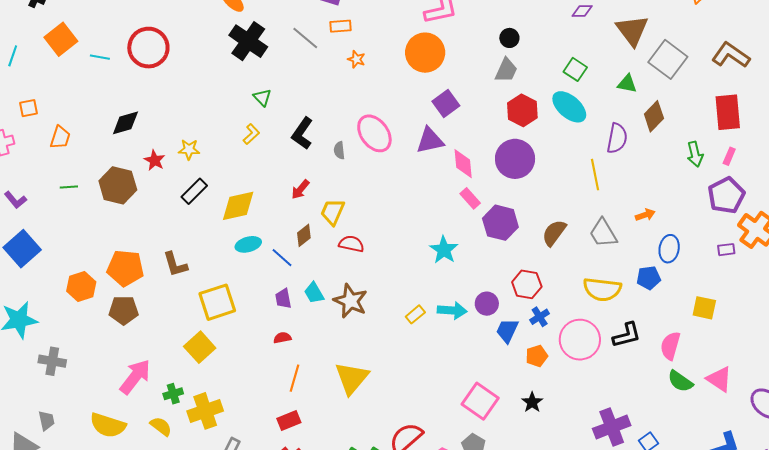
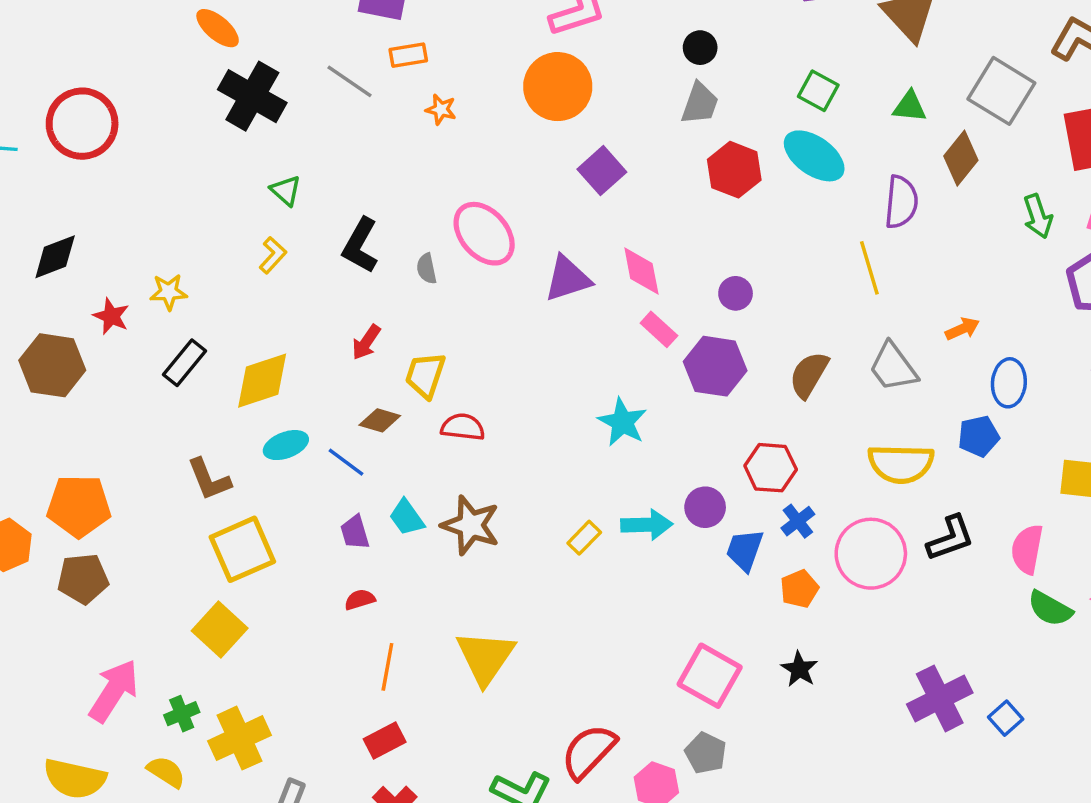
gray square: (668, 59) -> (1001, 91), moved
purple triangle: (430, 140) -> (568, 279), moved
purple circle: (515, 159) -> (736, 293), moved, size x0.5
brown diamond: (304, 235) -> (380, 420), turned 60
brown L-shape: (175, 264) -> (209, 479), moved

